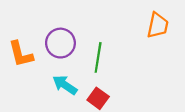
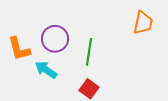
cyan arrow: (65, 85) -> (46, 70), moved

